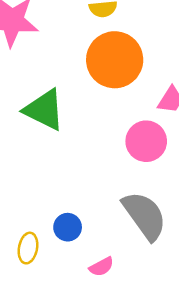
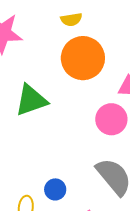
green triangle: (44, 110) -> (31, 100), turned -42

